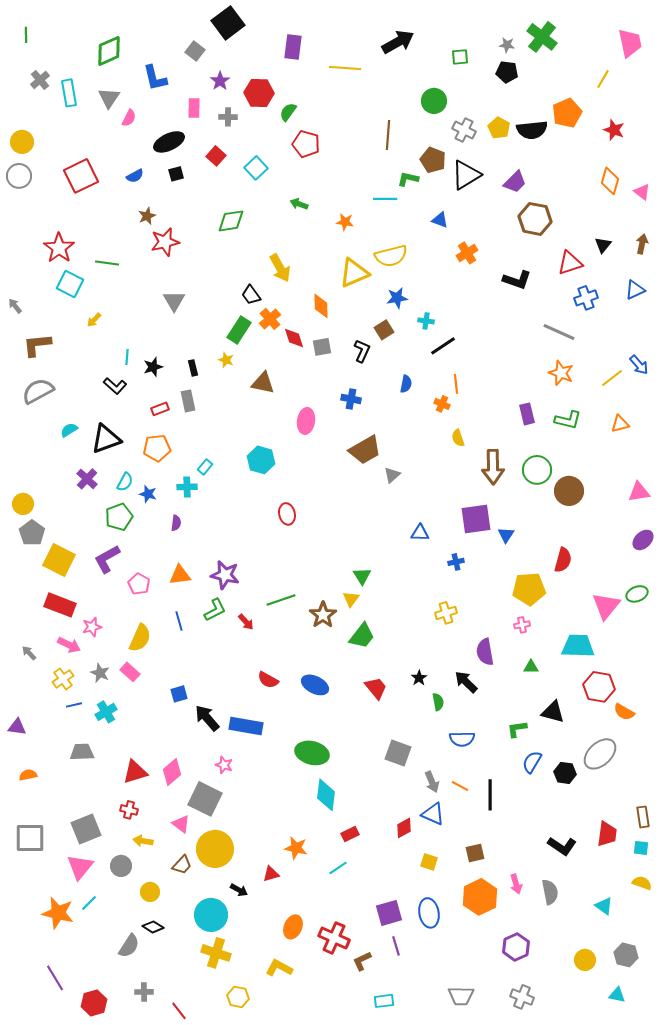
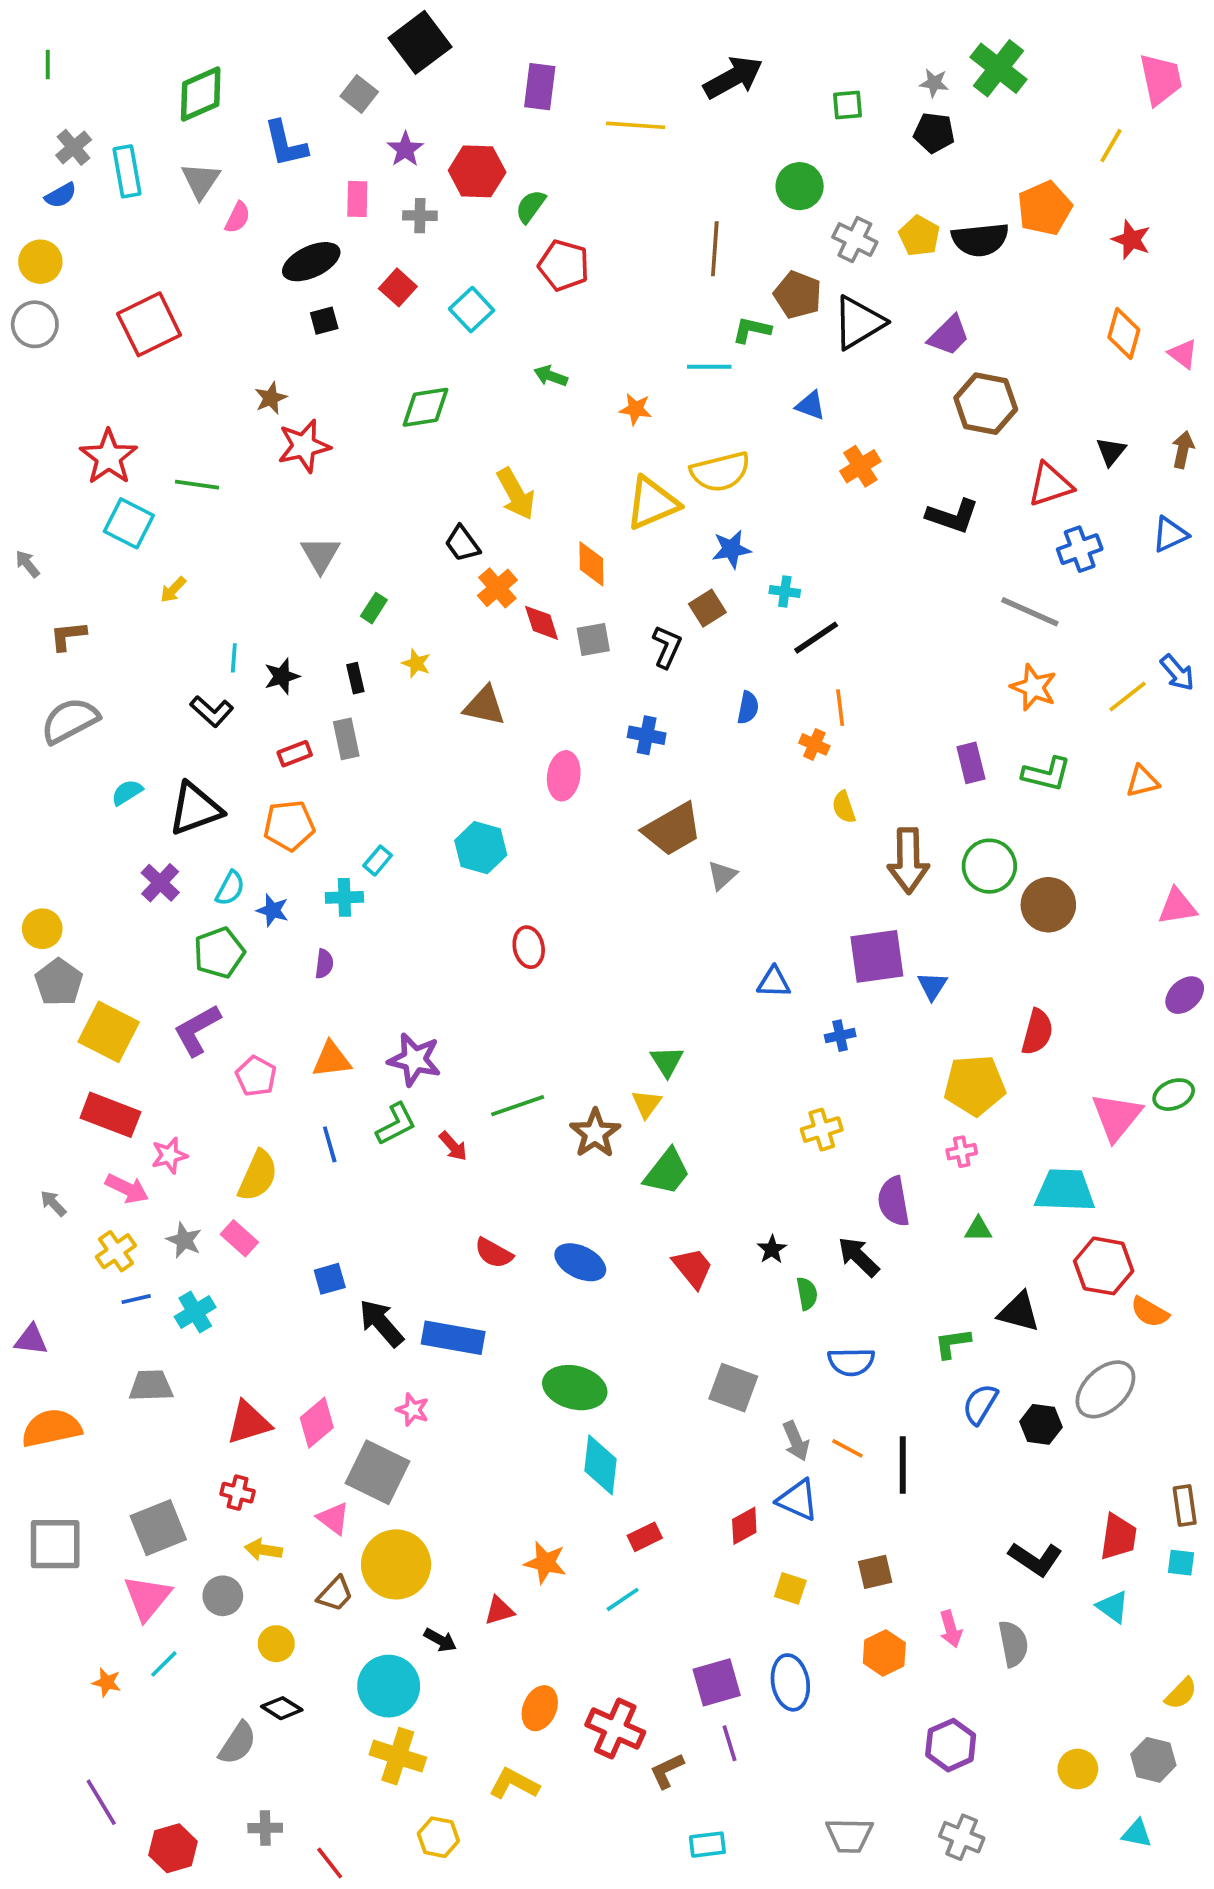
blue semicircle: (135, 176) -> (61, 195), moved
green rectangle: (239, 330) -> (374, 608), moved, size x0.6
brown L-shape: (37, 345) -> (68, 636), size x0.7
orange semicircle: (28, 775) -> (51, 1428), size x1.8
yellow semicircle: (642, 883) -> (1181, 1693), moved, turned 114
orange hexagon: (480, 897) -> (884, 1653), size x0.7
cyan triangle: (604, 906) -> (1113, 1607), moved
orange star: (58, 913) -> (107, 1682), size x0.5

